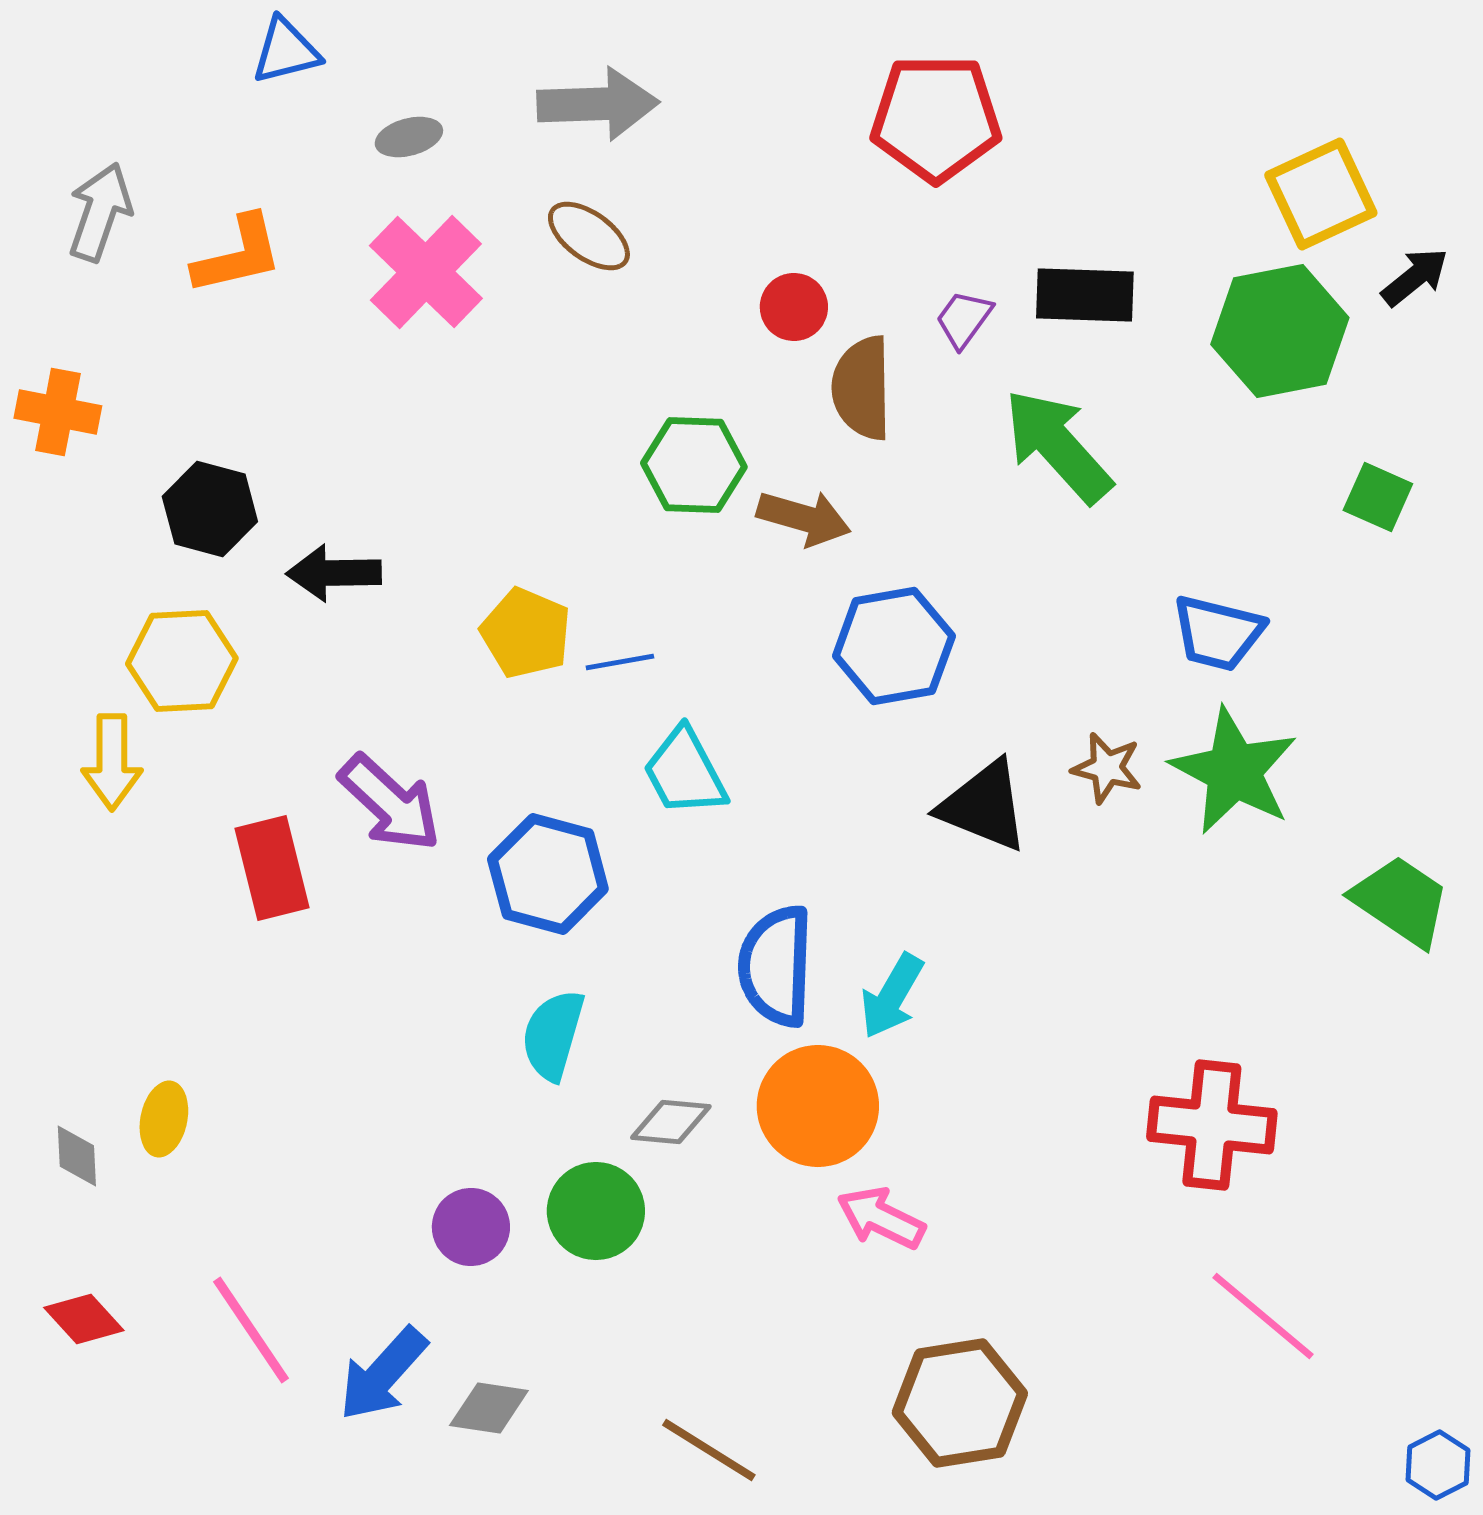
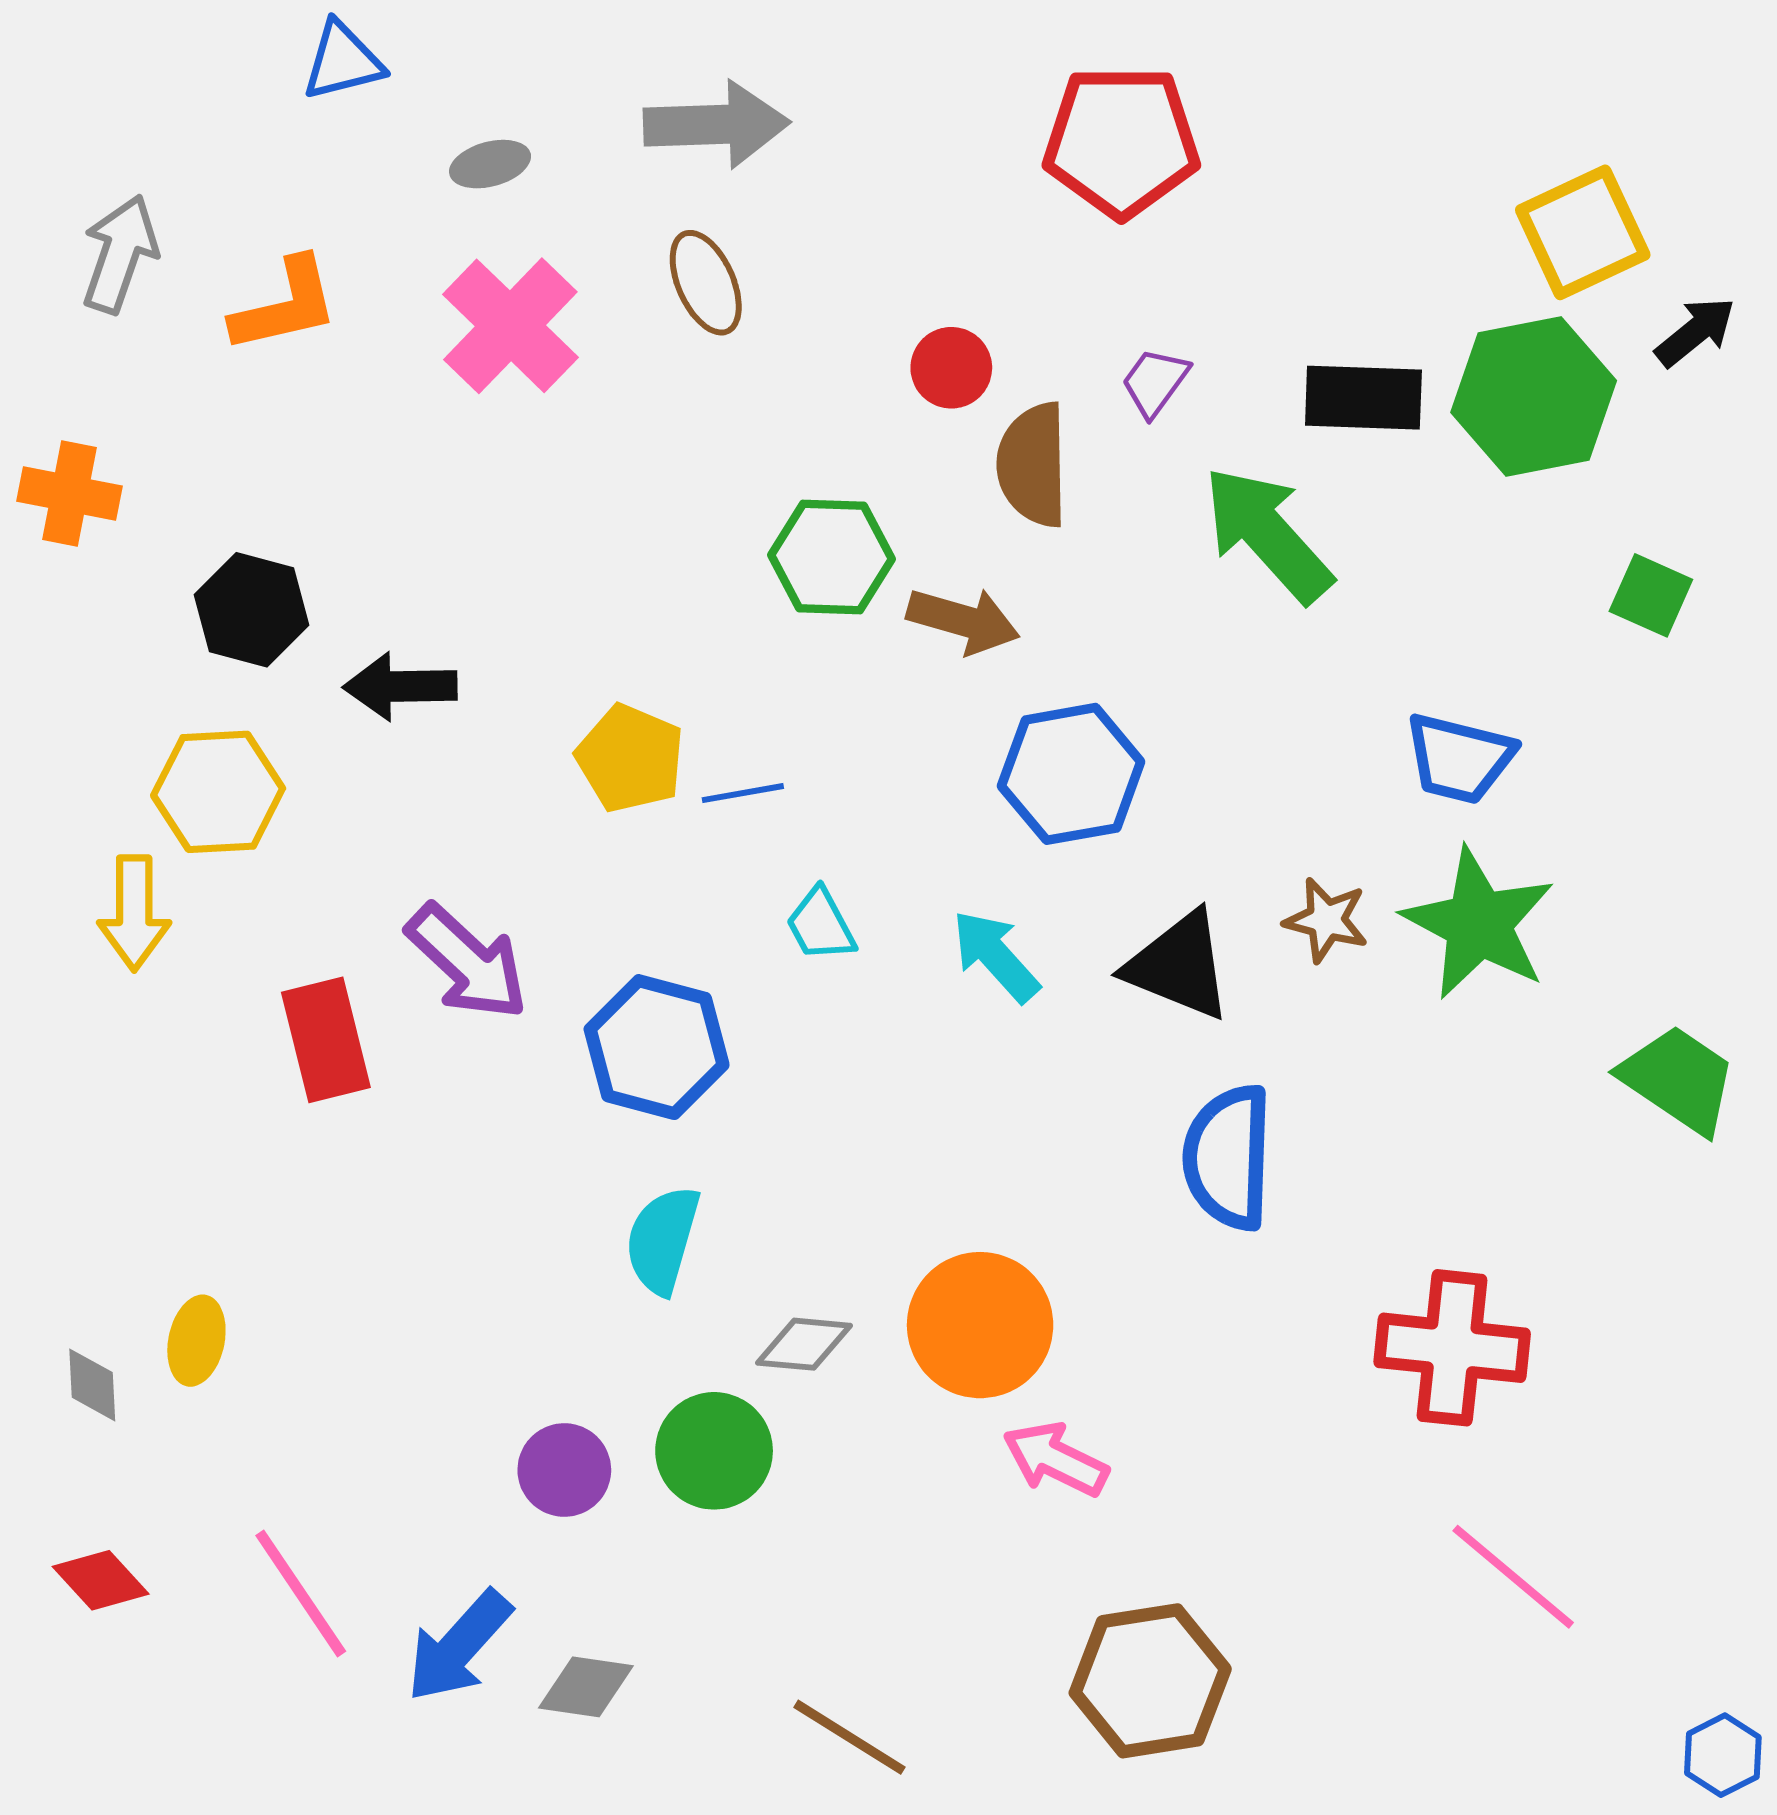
brown ellipse: (589, 236) -> (706, 283), turned 30
black rectangle: (1085, 295) -> (1363, 398), moved
cyan trapezoid: (685, 772) -> (821, 925), size x0.7
blue semicircle: (776, 966) -> (1228, 1157), moved
cyan arrow: (892, 996) -> (996, 956), moved, turned 108

